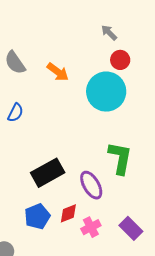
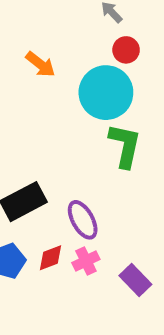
green L-shape: (120, 158) -> (125, 146), moved
pink cross: (91, 227) -> (86, 261), moved

